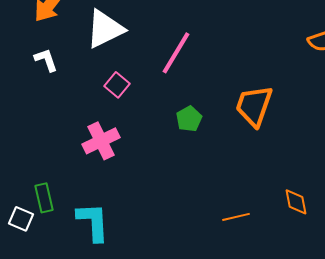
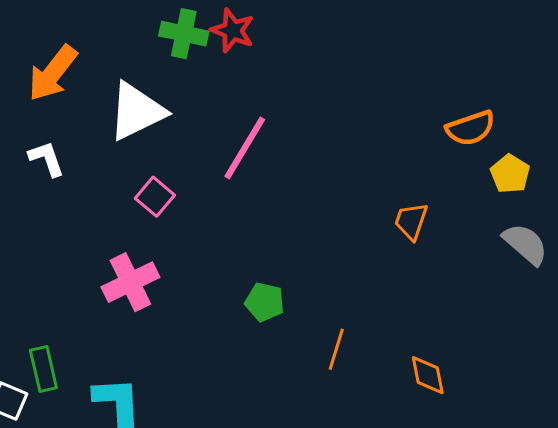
orange trapezoid: (254, 106) -> (411, 221), moved, size x0.6
green pentagon: (189, 119) -> (265, 302), moved, turned -30
orange line: (236, 217) -> (336, 349), moved, turned -60

